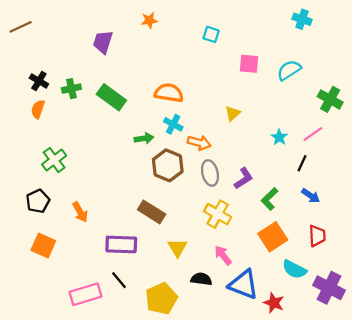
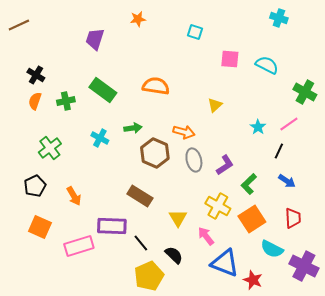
cyan semicircle: (289, 70) -> (267, 65), turned 60
green cross: (71, 89) -> (66, 101), moved
cyan cross: (173, 124) -> (100, 138), moved
yellow cross: (218, 214) -> (218, 206), moved
yellow triangle: (178, 248) -> (178, 218), moved
black semicircle: (201, 279) -> (174, 255), moved, turned 36
black line: (119, 280) -> (141, 243), moved
pink rectangle: (86, 294) -> (79, 246), moved

